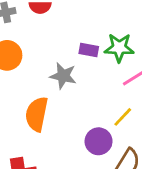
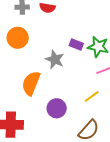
purple circle: (99, 141) -> (57, 108), moved

